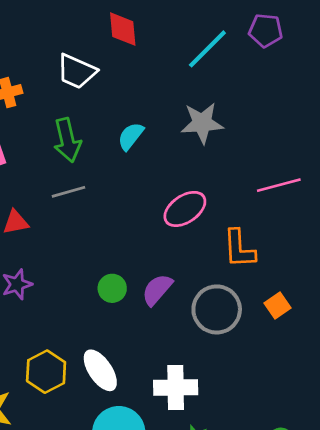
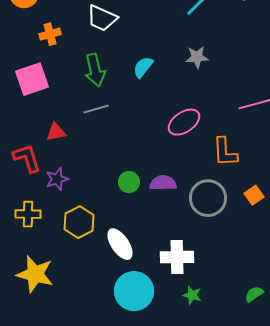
gray star: (202, 123) -> (197, 57), size x0.7
purple semicircle: (157, 290) -> (163, 183), turned 48
yellow hexagon: (46, 372) -> (79, 222), moved

